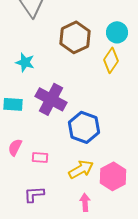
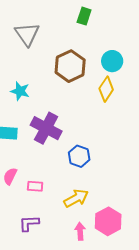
blue hexagon: (84, 127) -> (79, 156), size x0.7
pink hexagon: (113, 176) -> (108, 221), moved

